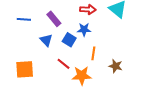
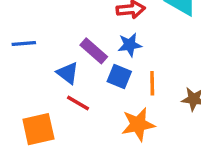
purple rectangle: (54, 19) -> (94, 51), moved
blue square: (69, 40) -> (119, 77), moved
red line: (64, 64) -> (78, 103), moved

